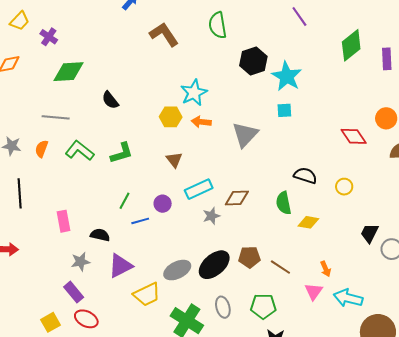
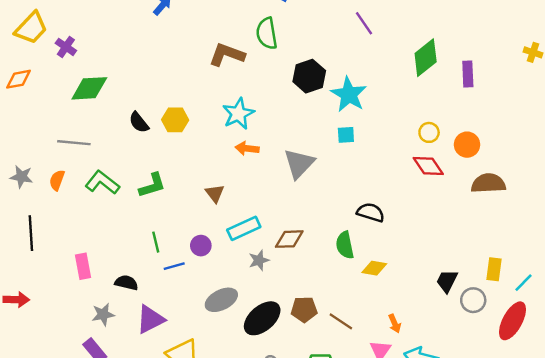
yellow trapezoid: (20, 21) -> (31, 28), size x1.4
brown L-shape: (164, 34) -> (227, 55), moved, turned -36
yellow hexagon: (171, 117) -> (175, 120), moved
yellow circle: (344, 187) -> (429, 132), moved
green line: (125, 201) -> (156, 242), turned -42
gray ellipse: (177, 270) -> (221, 300), moved

